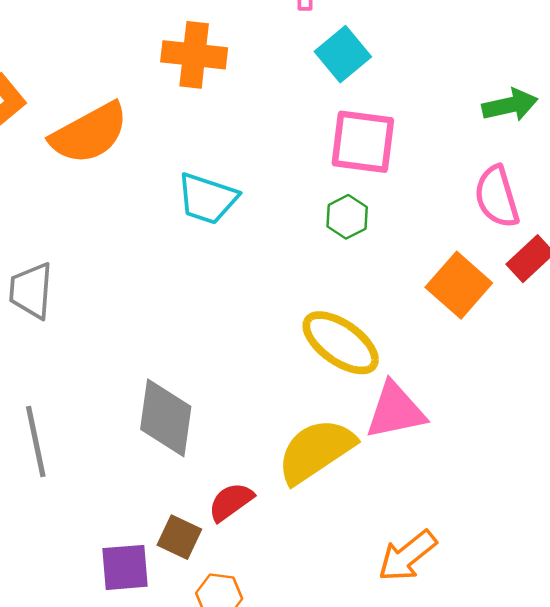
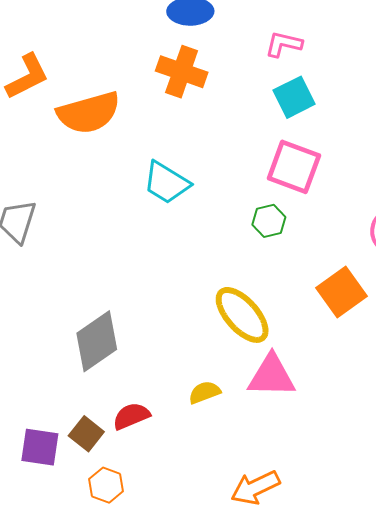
gray diamond: (166, 418) -> (97, 341), turned 34
yellow semicircle: (316, 451) -> (205, 392), size x0.5

